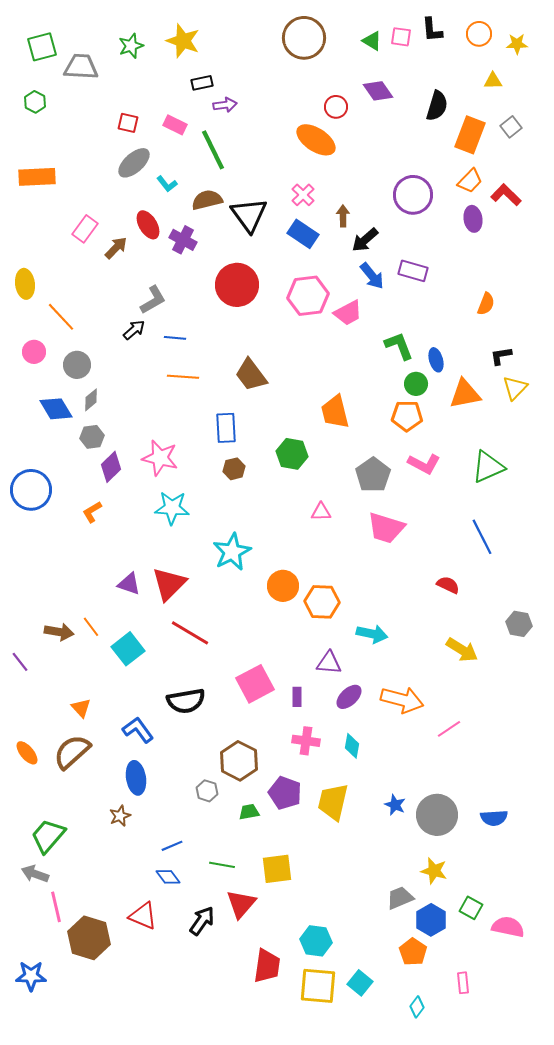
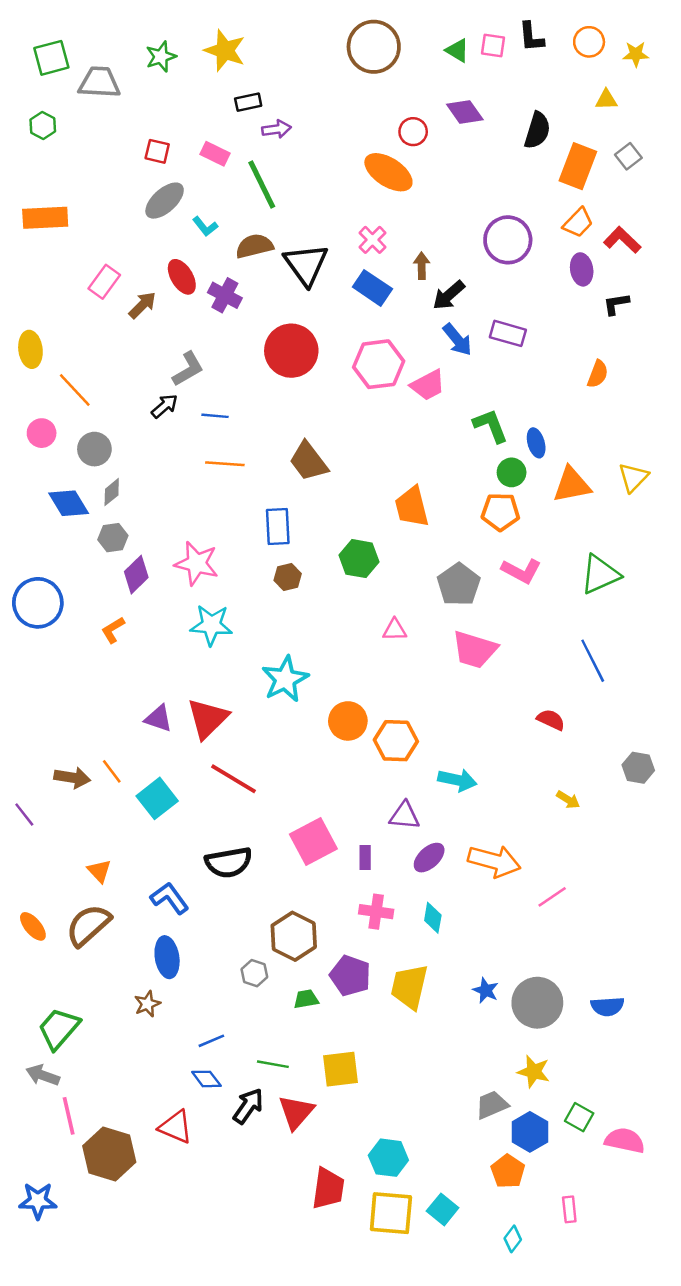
black L-shape: (501, 356) -> (616, 304), moved
yellow arrow: (462, 650) -> (568, 800), size x0.6
black arrow: (202, 921) -> (248, 1106), moved

